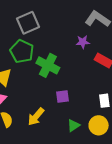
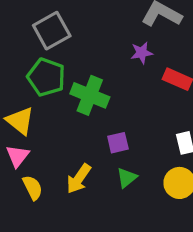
green triangle: (73, 125) -> (127, 178), moved

